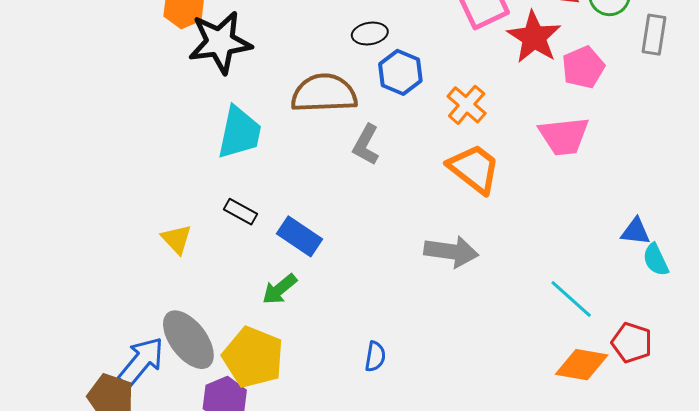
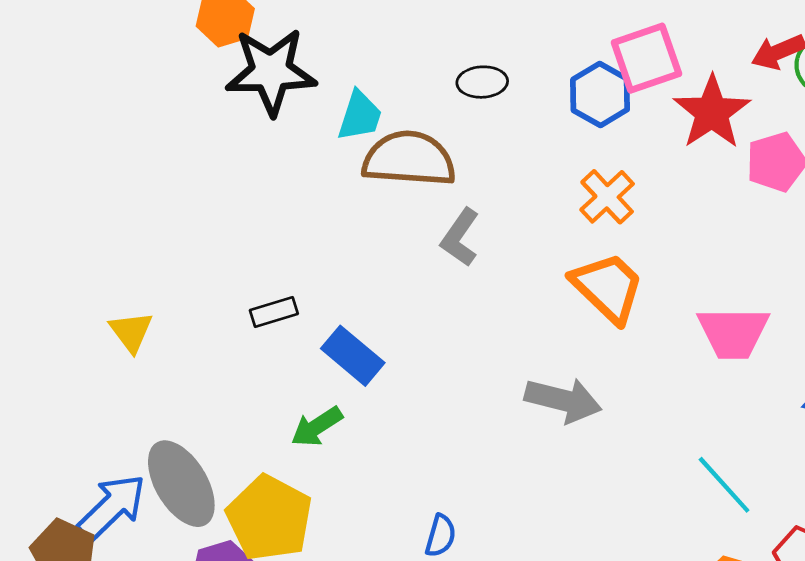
blue hexagon: (400, 72) -> (600, 95), moved
cyan trapezoid: (239, 133) -> (360, 116), moved, size x0.7
pink trapezoid: (564, 136) -> (733, 333), moved
black rectangle: (241, 212) -> (274, 312), turned -52
yellow triangle: (177, 239) -> (131, 332), moved

